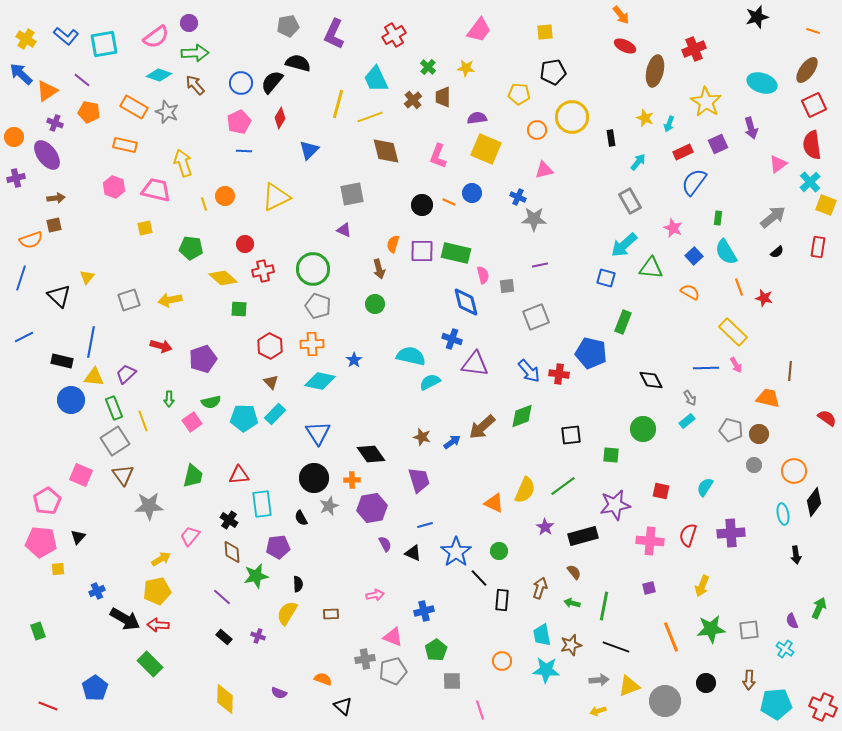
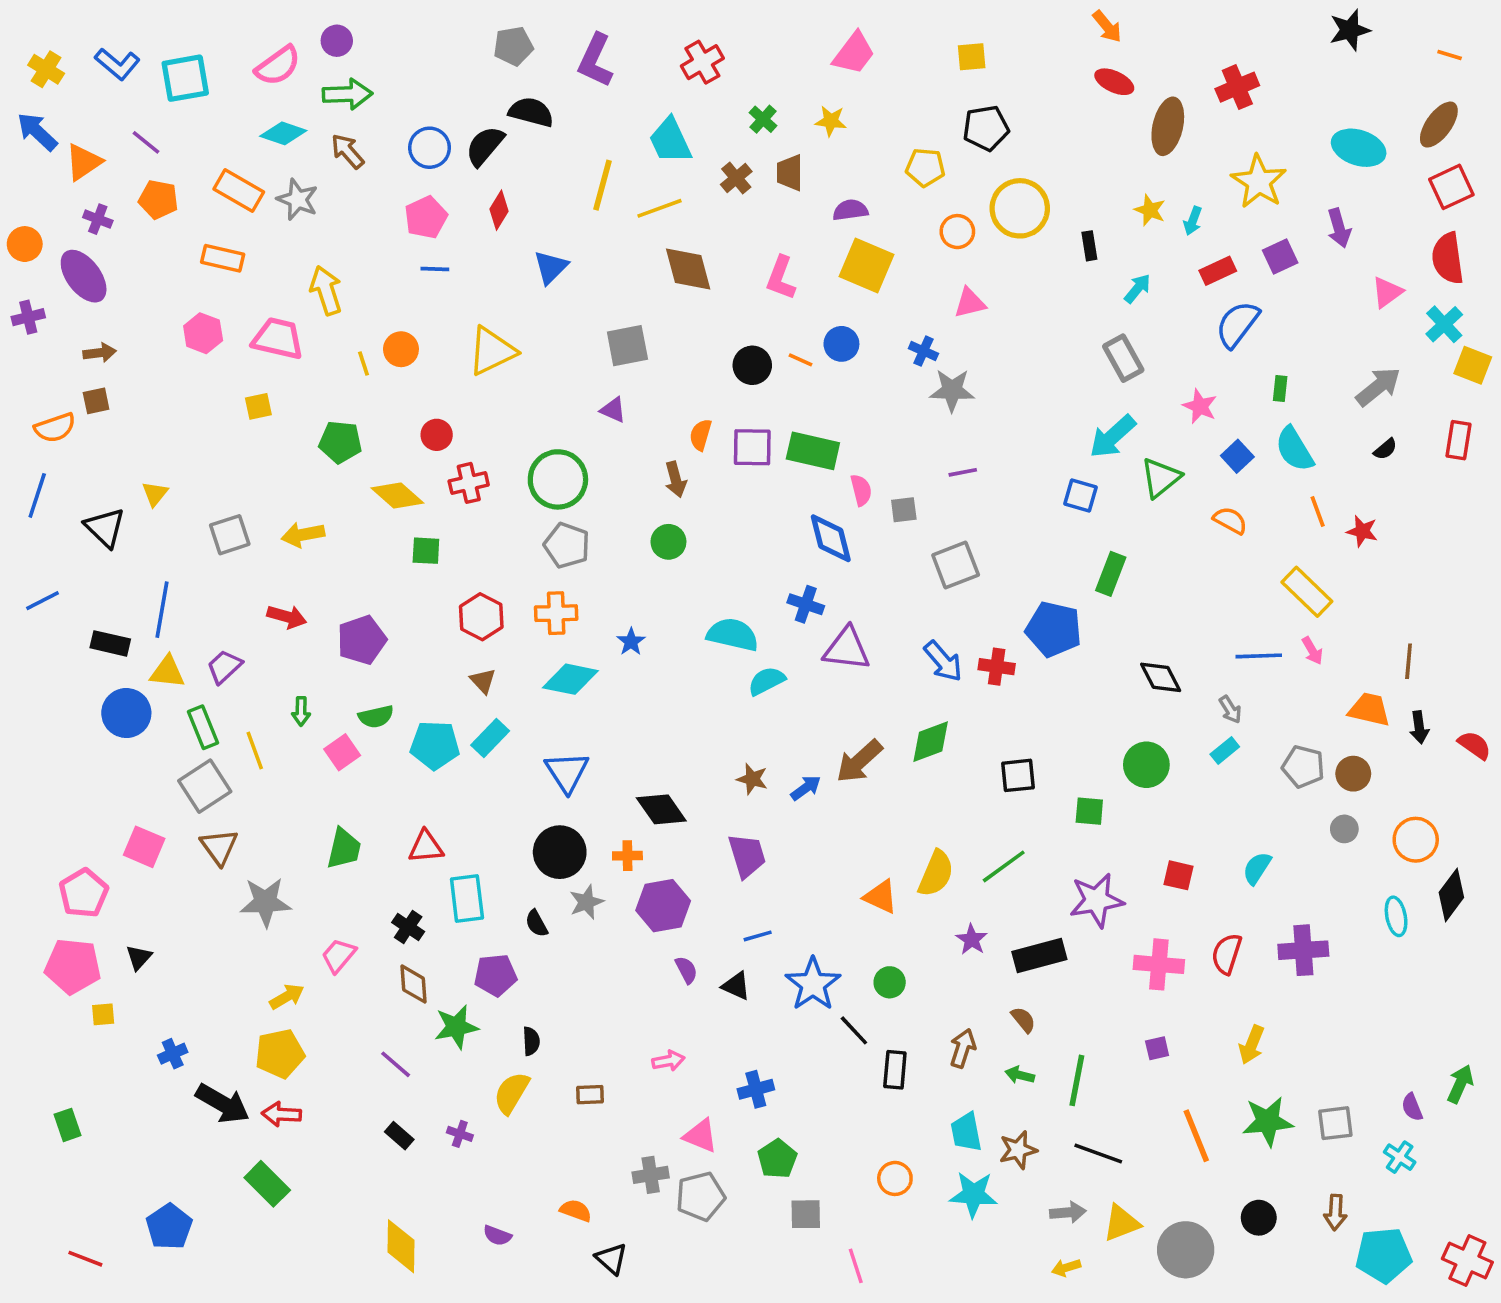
green triangle: (651, 268) -> (1161, 478), turned -45
black arrow: (796, 555) -> (1419, 727), moved

